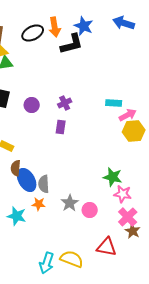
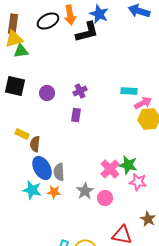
brown semicircle: (16, 168) -> (35, 144), moved
cyan star: (17, 216) -> (32, 190), moved
pink cross: (128, 217) -> (110, 169), moved

